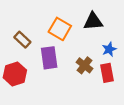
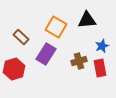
purple rectangle: (49, 58) -> (46, 54), turned 40
brown cross: (85, 65) -> (79, 61), turned 35

